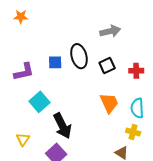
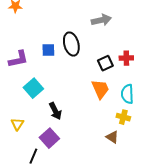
black square: (107, 65) -> (105, 63), moved
black arrow: (62, 126) -> (55, 111), size x0.7

